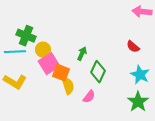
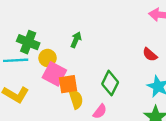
green arrow: (82, 54) -> (76, 40), moved
pink square: (49, 64) -> (54, 74), turned -30
orange square: (61, 73) -> (68, 84), turned -30

